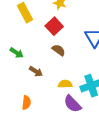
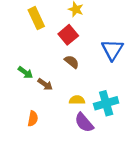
green arrow: (17, 53) -> (25, 72), moved

